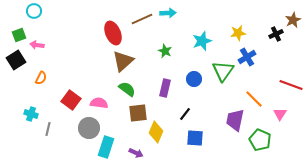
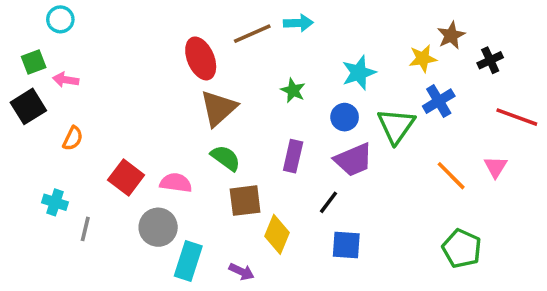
brown star: (293, 20) -> (451, 35), moved
blue circle: (194, 79) -> (345, 117), moved
red line: (291, 85) -> (517, 117), moved
pink triangle: (280, 114) -> (496, 167), moved
purple trapezoid: (235, 120) -> (353, 160), moved, turned -125

